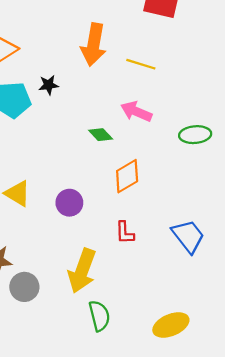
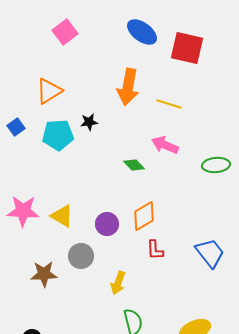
orange diamond: (127, 176) -> (144, 216), moved
yellow arrow: (82, 271) -> (118, 283), size x0.6
gray circle: (24, 287) -> (81, 256), moved

